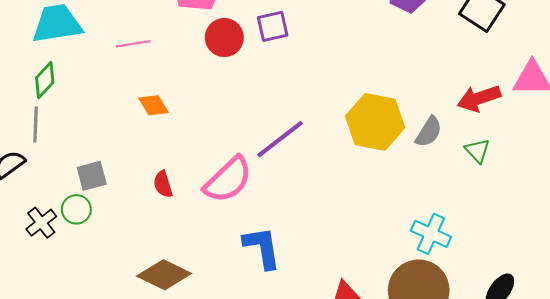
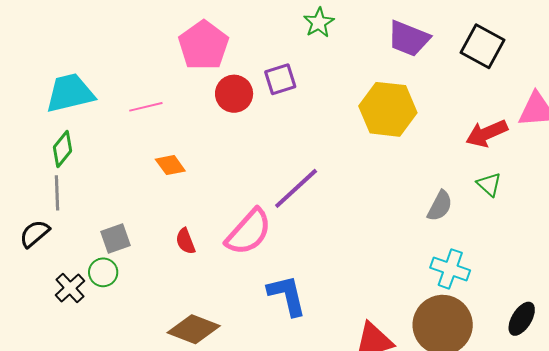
yellow hexagon: (375, 122) -> (388, 109), moved
gray semicircle: (429, 132) -> (440, 206), moved

